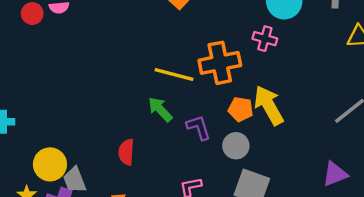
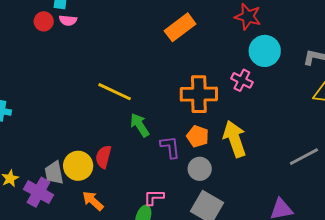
yellow line: (174, 75) -> (115, 92), moved
orange pentagon: (241, 109) -> (198, 136), moved
yellow circle: (50, 164) -> (78, 166), moved

